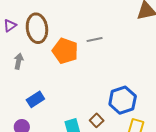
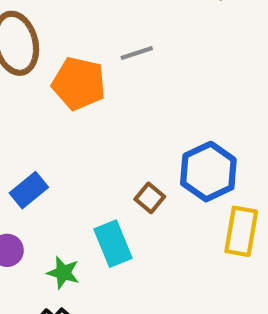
brown square: (97, 120) -> (150, 198), moved

